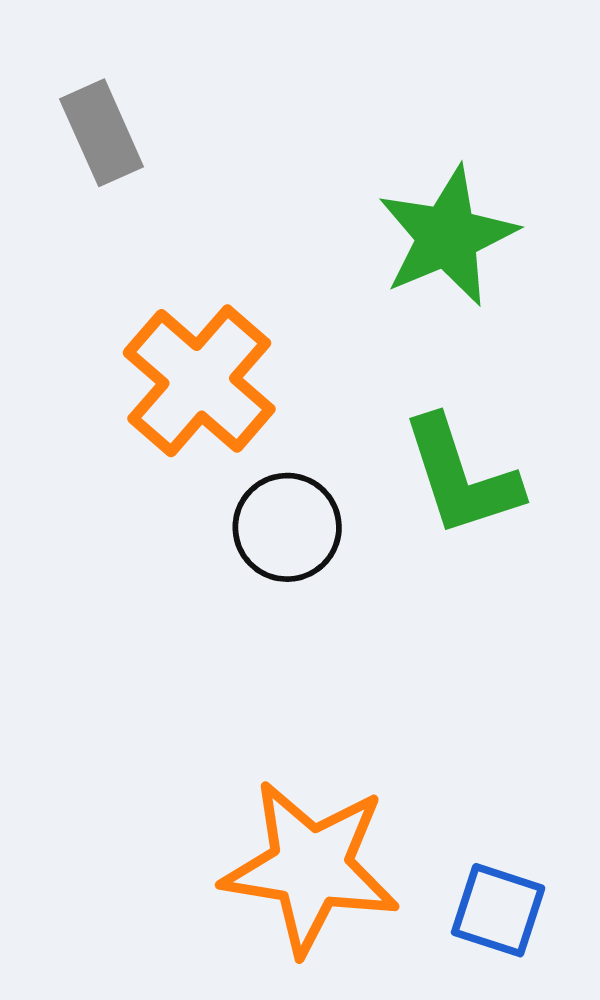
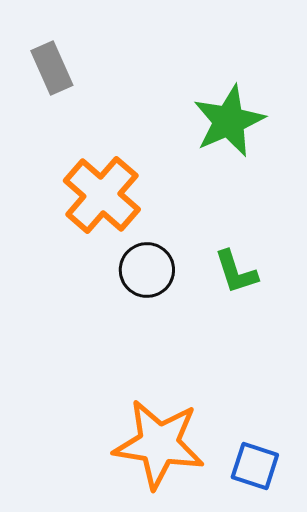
green L-shape: (461, 477) -> (236, 272), moved, size x0.7

